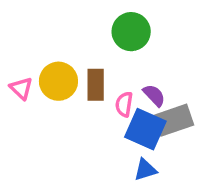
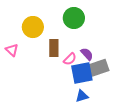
yellow circle: (58, 81) -> (33, 27), moved
pink semicircle: (124, 104) -> (70, 59), turned -144
blue square: (145, 129) -> (82, 73), turned -35

